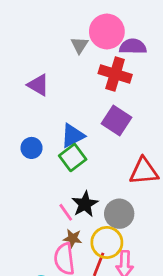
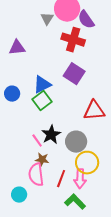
purple semicircle: (133, 47) -> (86, 20), turned -126
purple triangle: (38, 85) -> (17, 48), turned -36
yellow circle: (107, 242) -> (87, 163), moved

